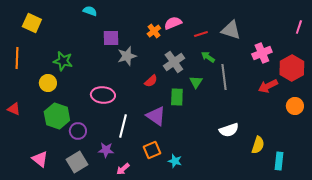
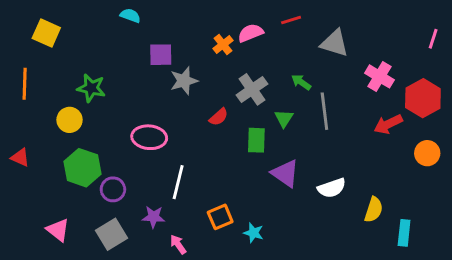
red line: (201, 34) -> (291, 20), moved
pink cross: (262, 53) -> (379, 76), turned -36
purple triangle: (156, 116) -> (285, 173), moved
pink arrow: (123, 169) -> (178, 244), turned 96

